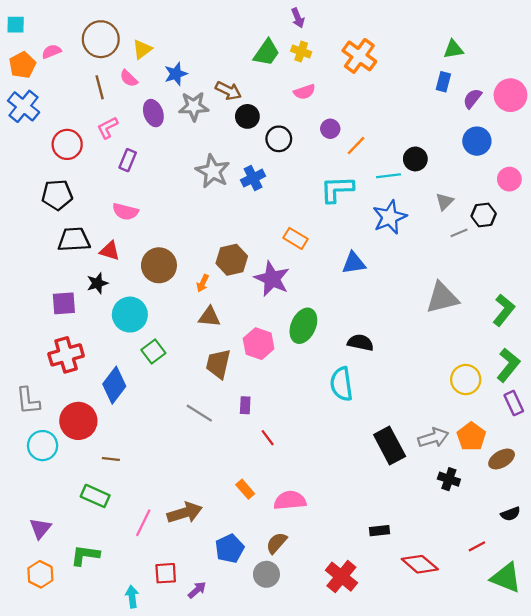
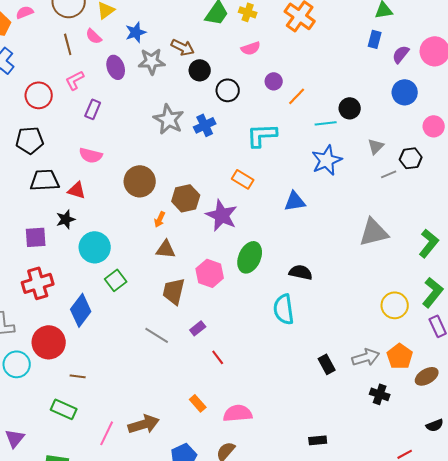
cyan L-shape: (337, 189) -> (262, 135), moved
brown circle: (159, 265) -> (140, 181), moved
purple rectangle: (245, 405) -> (198, 328), turned 49
black rectangle: (390, 446) -> (327, 364), size x0.6

